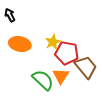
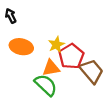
red pentagon: (67, 53) -> (71, 56), turned 30
orange triangle: (61, 76) -> (51, 68), moved, turned 48

